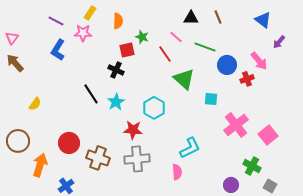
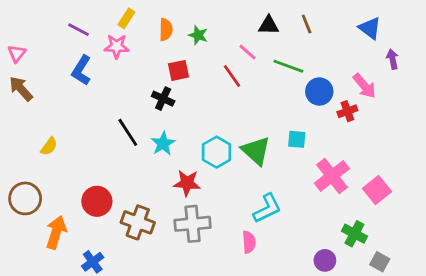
green star: (142, 37) -> (198, 35), moved
purple arrow: (279, 42) -> (392, 59), turned 128
green triangle: (184, 79) -> (256, 151), moved

